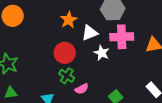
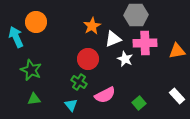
green cross: (67, 76) -> (79, 82), moved
pink semicircle: (82, 89) -> (105, 95), size x1.5

